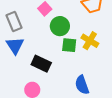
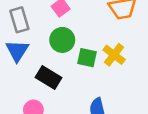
green circle: (60, 26) -> (62, 40), moved

